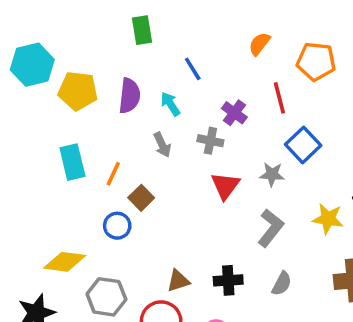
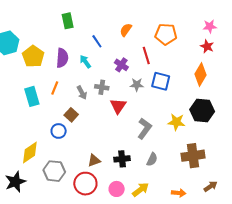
orange semicircle: (259, 44) -> (126, 30), moved
yellow pentagon: (78, 91) -> (33, 56), turned 30
gray cross: (210, 141) -> (102, 87), moved
gray arrow: (162, 145) -> (82, 93), moved
blue square: (303, 145) -> (161, 81), turned -30
orange line: (113, 174) -> (55, 88), moved
gray star: (272, 174) -> (137, 85), moved
yellow diamond: (65, 262) -> (30, 153), turned -40

